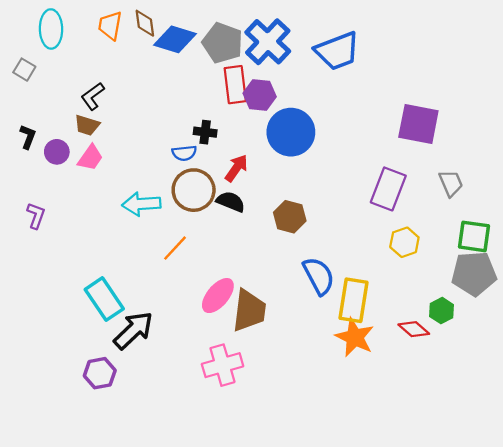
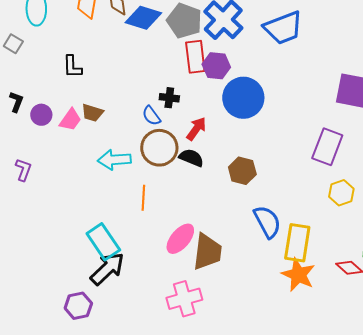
black L-shape: (93, 96) -> (72, 67), turned -55
brown trapezoid: (87, 125) -> (92, 113), moved
blue semicircle: (184, 153) -> (151, 116), turned 60
orange line: (175, 248) -> (143, 198), turned -40
cyan rectangle: (104, 299) -> (103, 242), moved

